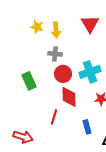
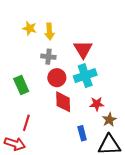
red triangle: (90, 24) -> (83, 49), moved
red line: (54, 117) -> (26, 123), moved

